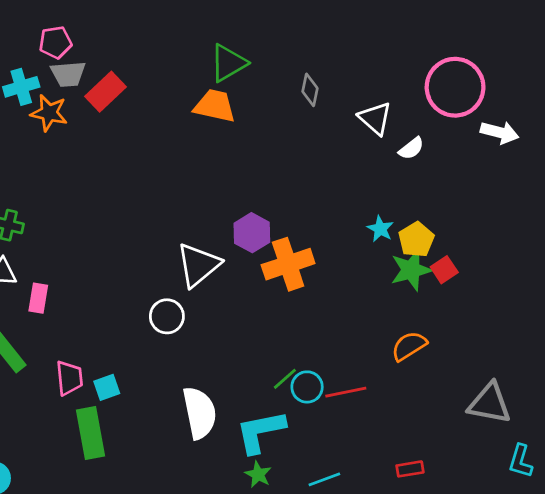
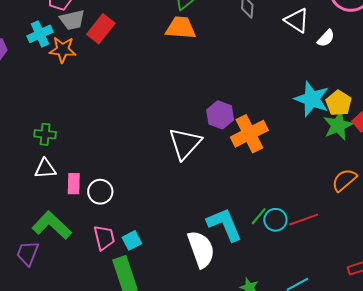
cyan star: (380, 229) -> (312, 99), size x1.8
white circle: (167, 316) -> (100, 192), moved
cyan L-shape: (260, 432) -> (225, 224), moved, turned 87

